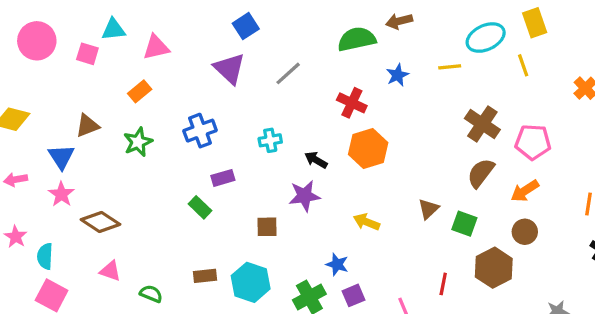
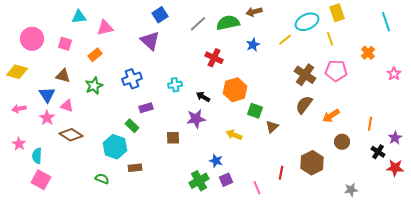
pink circle: (37, 41) -> (32, 39), moved
pink square: (87, 54) -> (65, 44), moved
yellow line: (450, 67) -> (285, 40), turned -32
gray line: (288, 73) -> (198, 24), moved
red cross: (352, 103) -> (214, 58), moved
brown triangle: (87, 126) -> (63, 76), turned 35
pink pentagon: (533, 142) -> (336, 71), moved
green square: (464, 224) -> (255, 111), moved
brown circle: (525, 232) -> (342, 142), moved
pink triangle: (110, 271) -> (67, 106), moved
cyan hexagon: (251, 282) -> (115, 147), moved

